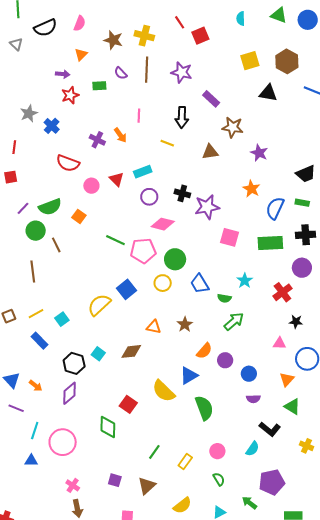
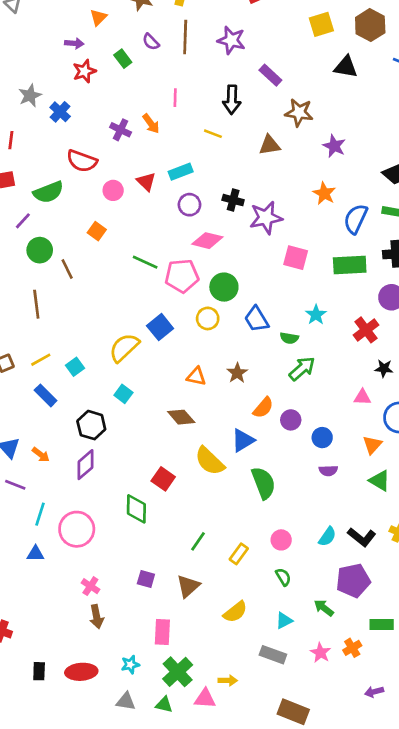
green rectangle: (99, 86) -> (123, 59), turned 56
green semicircle: (50, 207) -> (48, 192), moved
brown diamond: (131, 351) -> (181, 417), moved, turned 55
cyan square: (98, 354) -> (123, 394), moved
black L-shape: (270, 429) -> (362, 537), moved

